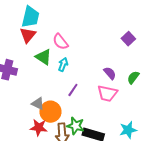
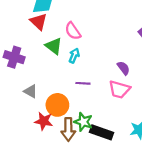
red triangle: (28, 35) -> (39, 22), turned -30
purple line: (73, 90) -> (83, 83), turned 56
gray triangle: (38, 104) -> (31, 91), moved

